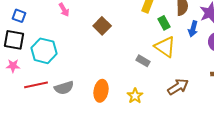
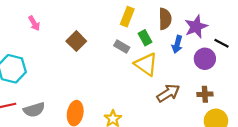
gray rectangle: (143, 61) -> (122, 47), moved
brown arrow: (178, 87) -> (168, 93), moved

